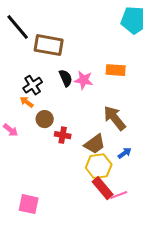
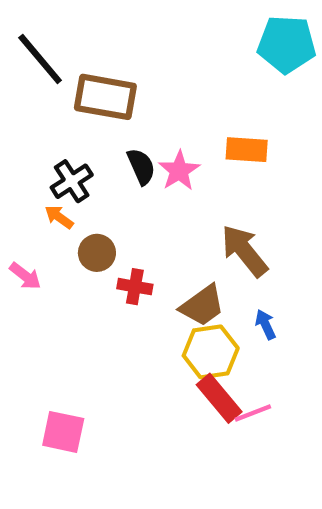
pink star: (84, 80) -> (179, 171), turned 30
blue arrow: (125, 153) -> (266, 325), turned -80

